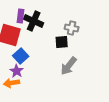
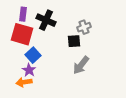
purple rectangle: (21, 16) -> (23, 14), moved
gray cross: (72, 28) -> (84, 27), turned -32

